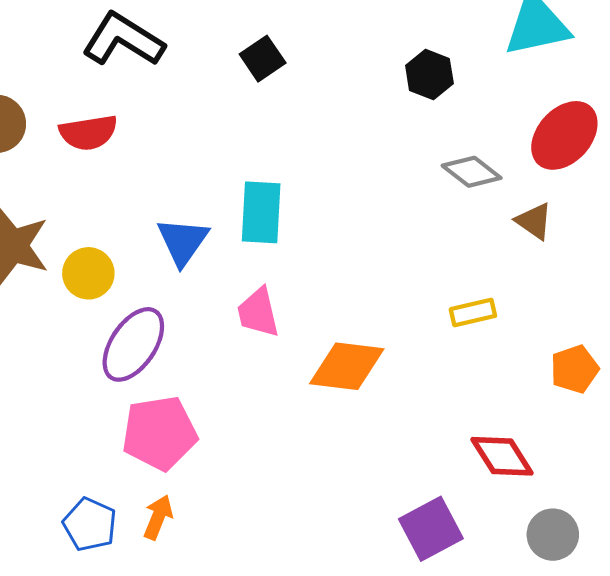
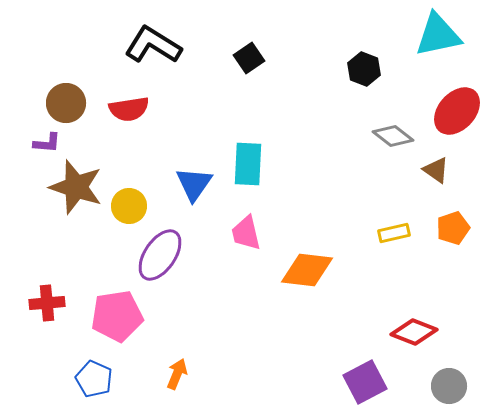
orange pentagon: (575, 369) -> (453, 228), moved
pink pentagon: (159, 433) -> (117, 316), moved
red diamond: (502, 456) -> (414, 332), turned -36
blue pentagon: (90, 524) -> (94, 379), moved

